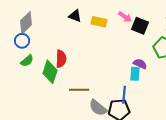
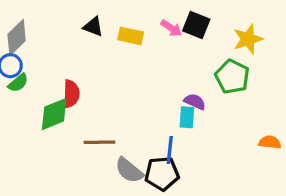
black square: (140, 26) -> (196, 25), moved
green semicircle: (27, 61) -> (18, 83), moved
green diamond: (50, 72) -> (54, 114), turned 50

